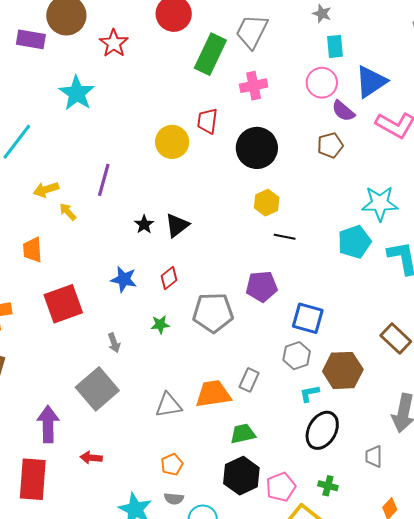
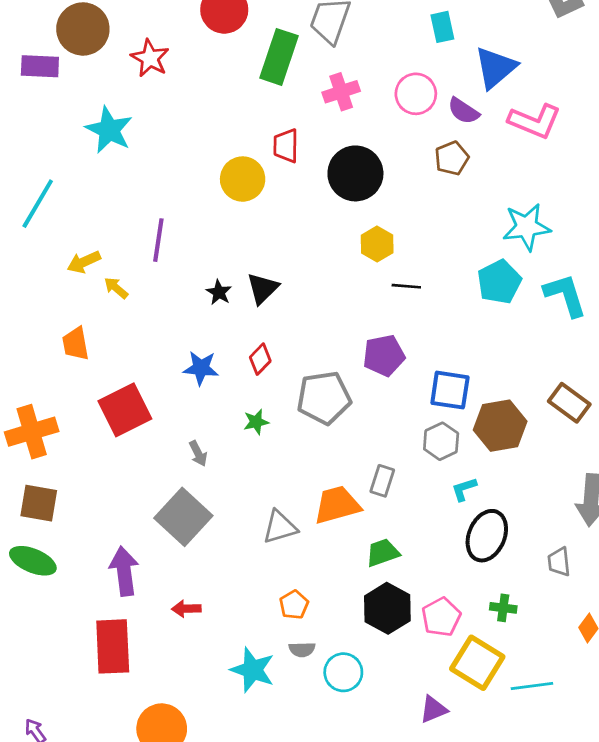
pink circle: (322, 83) -> (416, 94), moved
brown hexagon: (343, 370) -> (500, 426), moved

